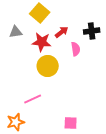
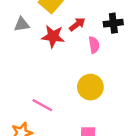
yellow circle: (48, 66) -> (90, 87), moved
pink line: (33, 99) -> (42, 105), turned 54

